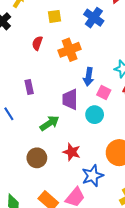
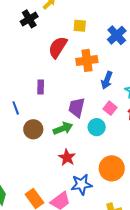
red semicircle: (37, 43) -> (58, 47), size x1.6
blue arrow: (89, 77) -> (107, 80), moved
green arrow: (50, 123) -> (63, 128), moved
brown circle: (37, 158) -> (33, 129), moved

